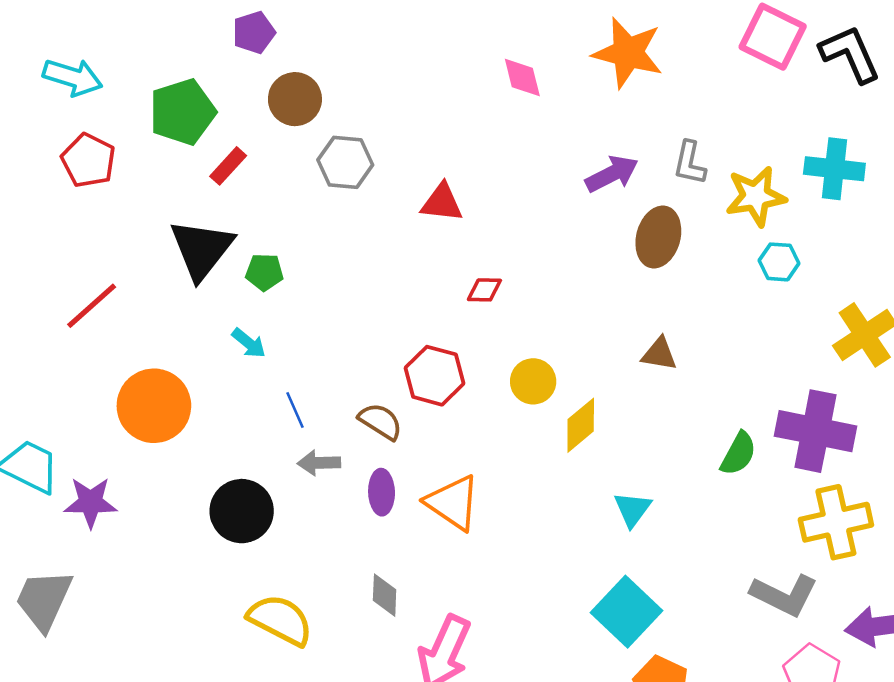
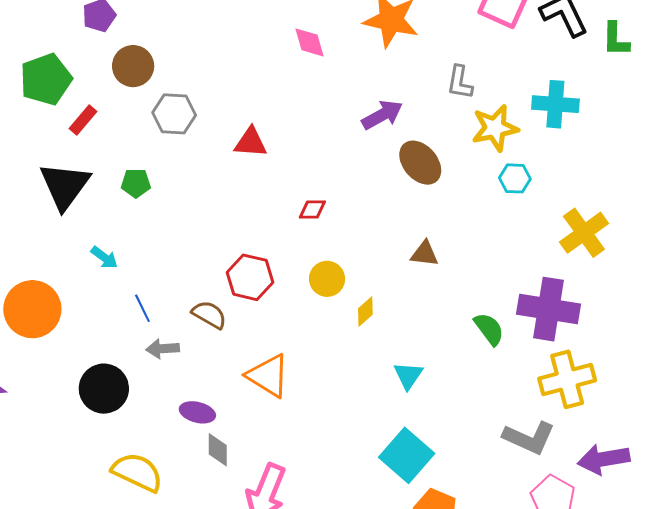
gray L-shape: (690, 163) -> (460, 82), moved
brown ellipse: (658, 237) -> (420, 163), turned -54
green pentagon: (264, 272) -> (136, 183), moved
red diamond: (484, 290) -> (312, 210), moved
yellow diamond: (581, 425) -> (365, 312), size x0.7
green semicircle: (738, 454) -> (489, 329), turned -63
purple ellipse: (382, 492) -> (197, 412), moved, turned -72

